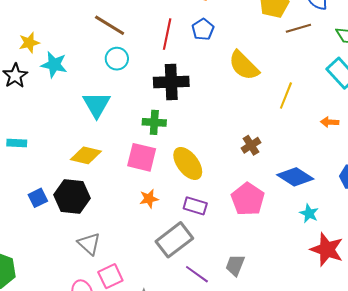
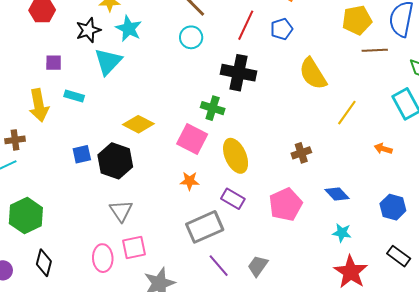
cyan triangle: (97, 105) -> (108, 61), moved
blue diamond: (295, 177) -> (337, 194), size x0.7
cyan star: (309, 213) -> (342, 233), turned -30

